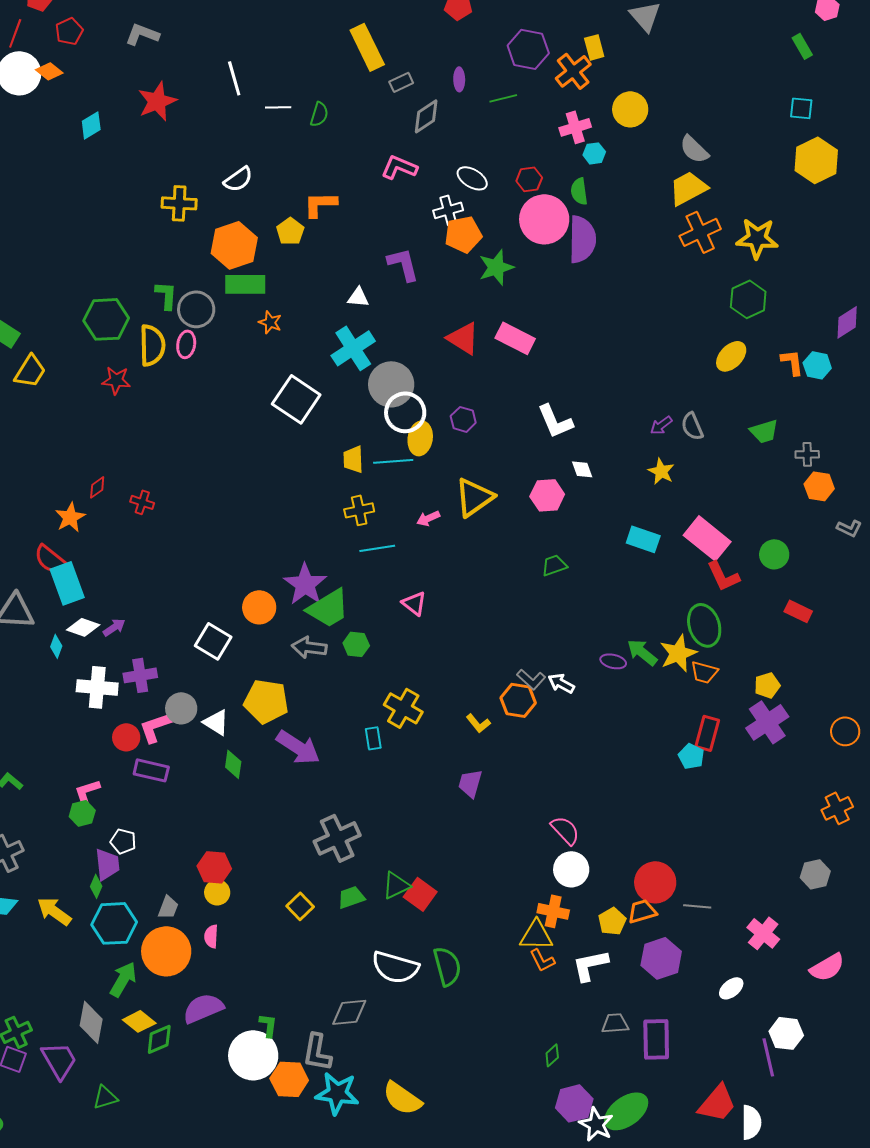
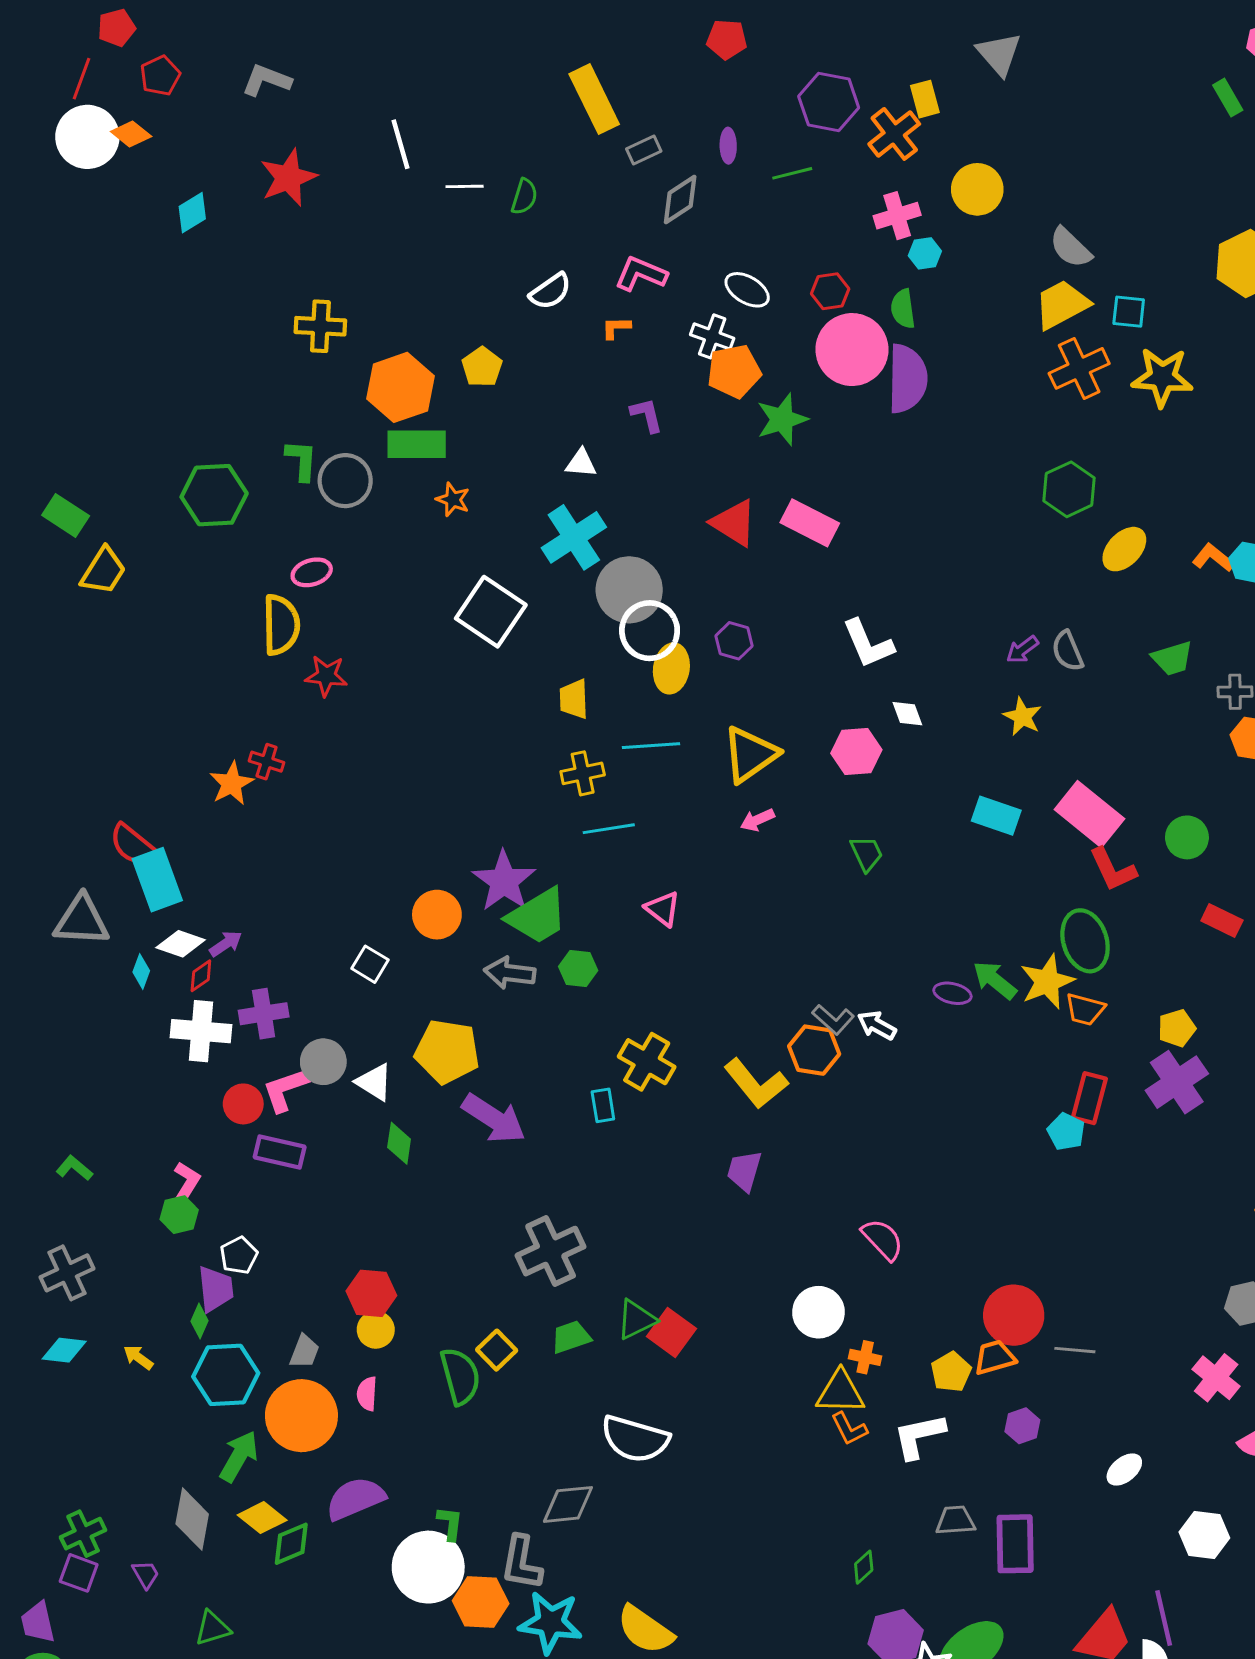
cyan square: (801, 108) -> (1129, 312), moved
white semicircle: (238, 179) -> (551, 291), moved
orange L-shape: (320, 204) -> (616, 328), moved, size x0.6
white cross: (448, 210) -> (712, 336), turned 36
purple L-shape: (403, 264) -> (647, 415), size x0.7
green hexagon: (748, 299) -> (1069, 489), moved
pink ellipse: (186, 344) -> (312, 572), moved, turned 64
yellow semicircle: (152, 345) -> (281, 625), moved
orange L-shape: (792, 362) -> (1213, 558), turned -44
red star: (116, 380) -> (326, 676), moved
cyan line: (393, 461) -> (651, 746), moved
red diamond: (97, 487) -> (201, 976), moved
orange star: (70, 517) -> (232, 784), moved
pink arrow: (428, 518) -> (757, 820), moved
green trapezoid: (554, 565) -> (867, 853), turned 84
white square: (213, 641) -> (370, 964), size x0.7
yellow L-shape: (478, 723) -> (756, 1084), size x1.8
pink L-shape: (87, 791) -> (186, 1183), turned 140
white pentagon: (123, 841) -> (239, 1255), turned 30
white circle: (571, 869) -> (818, 1312), moved
yellow arrow: (54, 911) -> (138, 1357), size x0.6
orange cross: (553, 911) -> (865, 1357), size x0.7
pink cross: (763, 933) -> (1216, 1378), moved
purple hexagon: (661, 958) -> (1022, 1426), size x0.6
green semicircle: (447, 966) -> (460, 1376), moved
purple line: (768, 1057) -> (1164, 1618), moved
purple trapezoid: (59, 1060) -> (146, 1574), size x0.5

